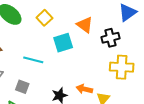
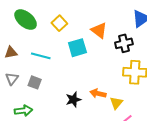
cyan line: (33, 60) -> (41, 56), moved
gray square: (22, 87) -> (35, 82), moved

